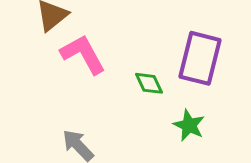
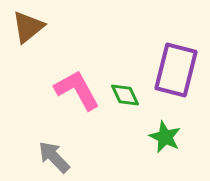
pink L-shape: (83, 54) -> (77, 90), moved

